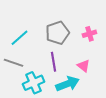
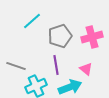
pink cross: (89, 34) -> (92, 37), size x1.5
cyan line: (19, 38) -> (32, 21), moved

